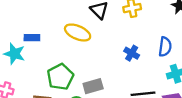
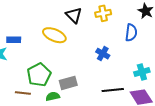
blue semicircle: (165, 47) -> (131, 33), moved

